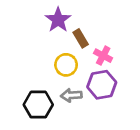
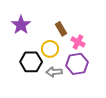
purple star: (58, 20) -> (21, 25), moved
black hexagon: (38, 105) -> (31, 62), moved

